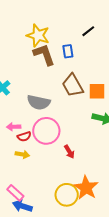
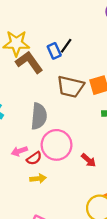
black line: (88, 31) -> (66, 46), moved
brown trapezoid: (73, 85) -> (70, 87), turned -30
gray semicircle: (39, 102) -> (39, 116), turned -80

